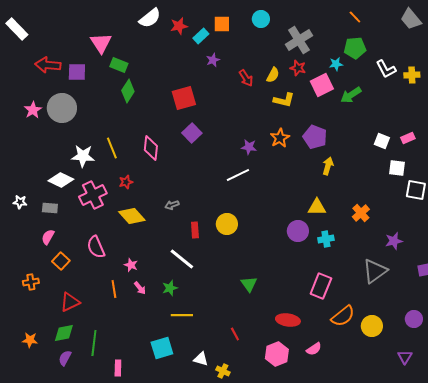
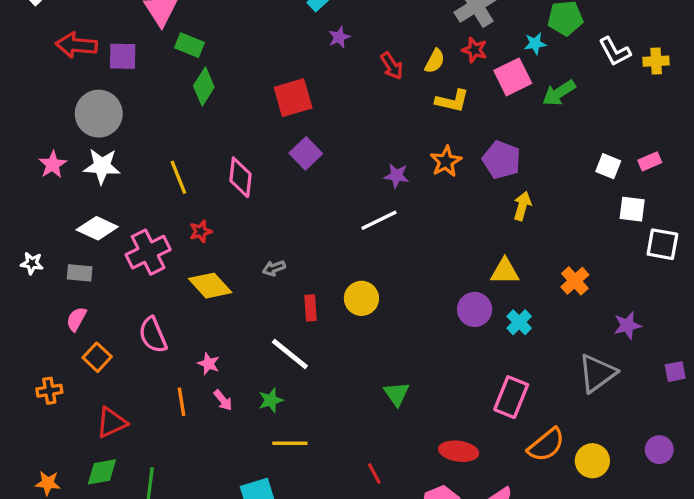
pink star: (33, 110) -> (53, 165), moved
white star: (83, 156) -> (102, 166), moved
cyan cross: (326, 239) -> (519, 322), turned -35

